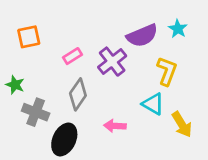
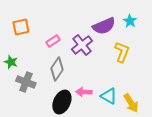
cyan triangle: (153, 104) -> (109, 96), moved
yellow arrow: (182, 124) -> (131, 103), moved
black ellipse: (64, 139) -> (62, 102), moved

